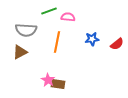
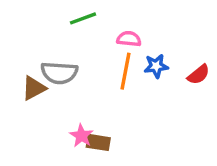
pink semicircle: (68, 17) -> (129, 39), moved
gray semicircle: (26, 30) -> (59, 73), moved
orange line: (57, 42) -> (125, 71), moved

